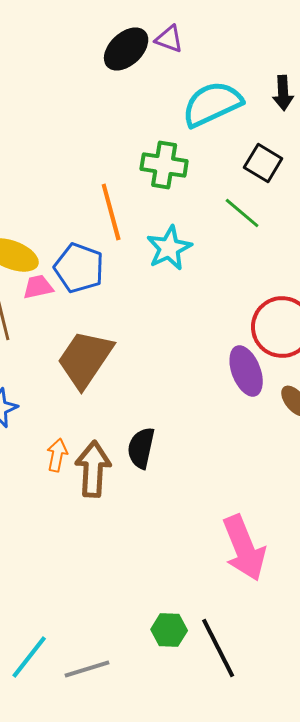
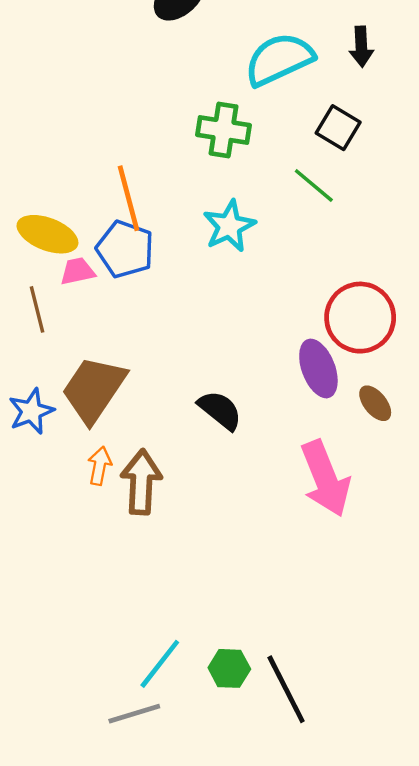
orange line: (111, 212) -> (129, 198), moved
brown trapezoid: (85, 359) -> (94, 389), moved
black semicircle: (141, 448) -> (220, 410), moved, turned 117
pink arrow: (244, 548) -> (325, 479), moved
cyan line: (29, 657) -> (160, 664), moved

